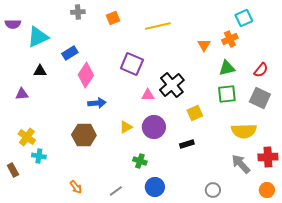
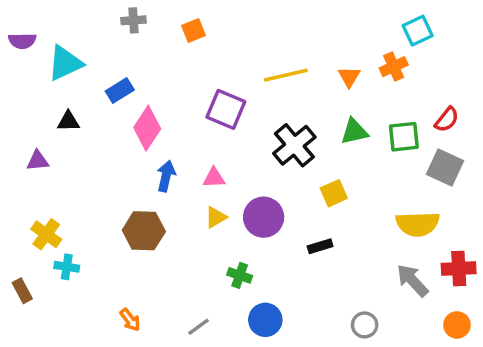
yellow line: (158, 26) -> (286, 75), moved
green triangle: (227, 68) -> (354, 132), moved
green square: (227, 94) -> (404, 137), moved
pink triangle: (148, 95) -> (214, 178), moved
blue arrow: (97, 103) -> (166, 176), turned -72

